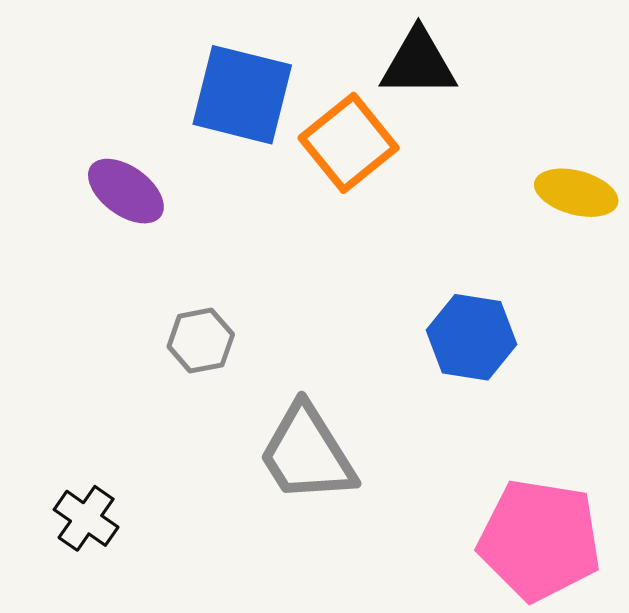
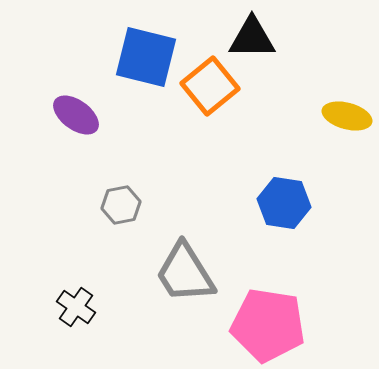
black cross: (86, 518) -> (76, 307), moved
pink pentagon: (540, 540) -> (268, 325), moved

